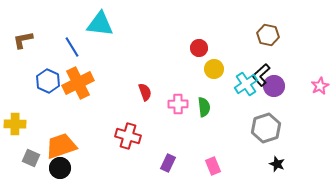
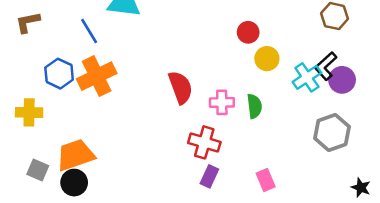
red semicircle: (145, 92) -> (181, 87), size x1.5
yellow cross: (15, 124) -> (29, 112), moved
red cross: (128, 136) -> (204, 142), moved
black star: (277, 164) -> (361, 188), moved

